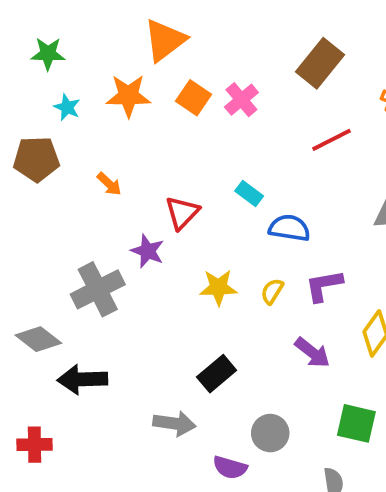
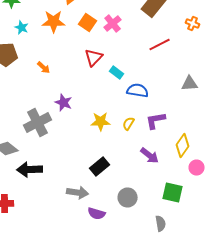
red triangle: (182, 213) -> (94, 58), moved
purple semicircle: (230, 468) -> (97, 214), moved

